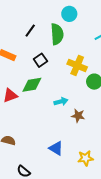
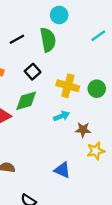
black line: (30, 31) -> (17, 39), turned 32
yellow cross: (77, 65) -> (68, 86), moved
yellow star: (86, 158) -> (96, 151), moved

